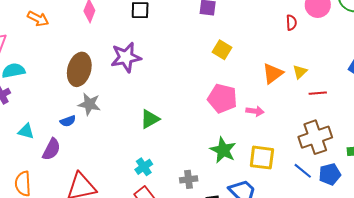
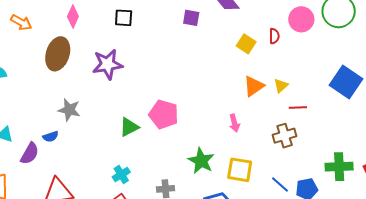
yellow square: (222, 50) -> (246, 44), moved
brown ellipse: (79, 69) -> (58, 54), moved
pink pentagon: (222, 98) -> (164, 114), moved
pink arrow: (255, 111) -> (234, 123), turned 66
blue semicircle: (68, 121) -> (51, 137), moved
brown cross: (315, 137) -> (285, 136), moved, size x0.7

